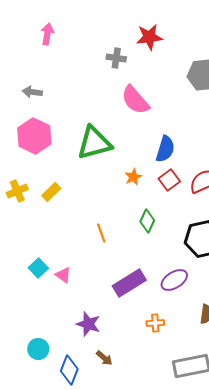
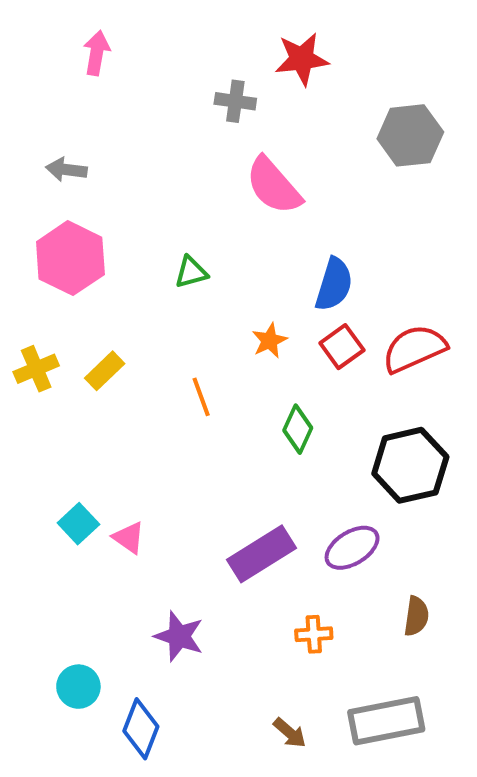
green triangle: (94, 143) -> (191, 272), size x0.5
orange line: (101, 233) -> (201, 397), moved
brown arrow: (104, 358) -> (290, 733), moved

